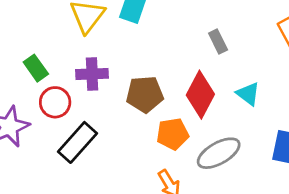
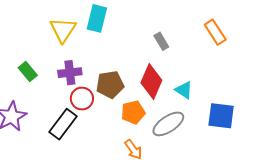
cyan triangle: (248, 94) -> (184, 90), moved
red circle: (55, 102) -> (82, 99), moved

